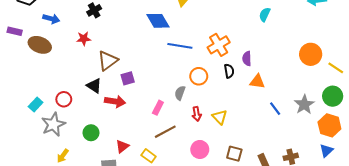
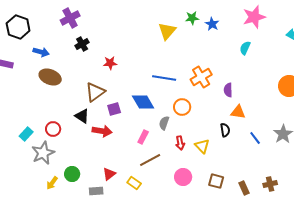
blue diamond: (158, 21) -> (143, 102), moved
red star: (84, 39) -> (110, 63), moved
brown ellipse: (40, 45) -> (50, 77), moved
black semicircle: (229, 71) -> (225, 130), moved
green circle: (91, 133) -> (72, 174), moved

